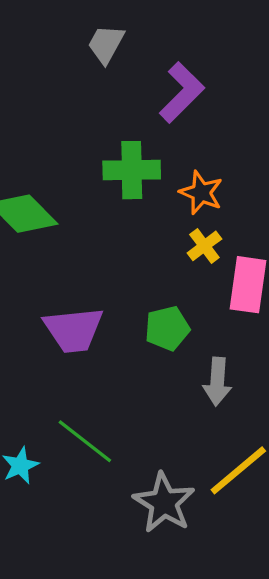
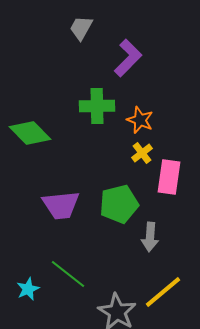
green pentagon: (167, 328) -> (119, 204), size x1.4

